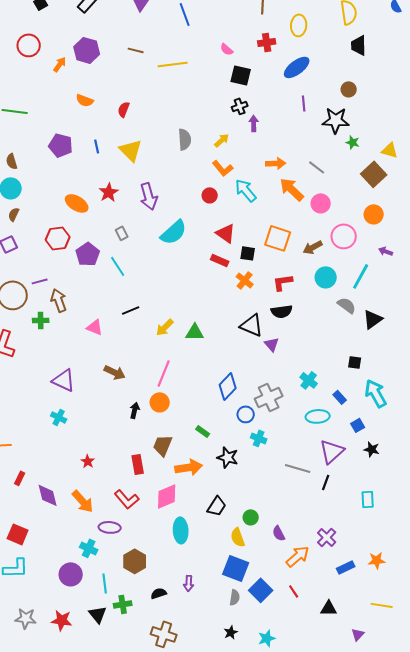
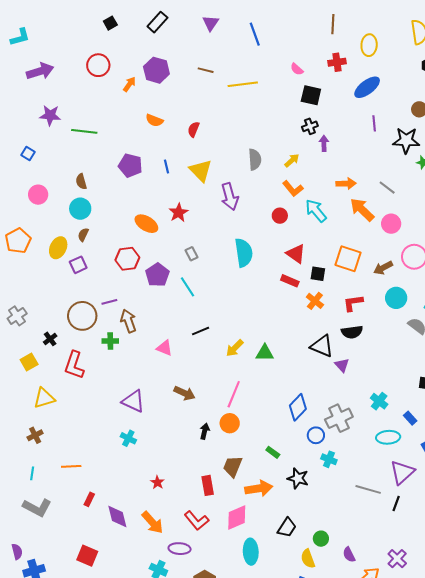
purple arrow: (149, 196) -> (230, 197), moved
cyan semicircle: (174, 232) -> (244, 253), turned -56

